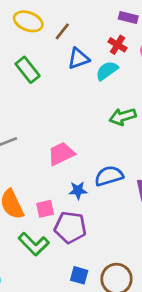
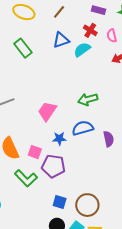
brown line: (62, 31) -> (59, 12), moved
green arrow: (123, 117) -> (88, 99), moved
pink trapezoid: (61, 154) -> (47, 111), turned -30
pink square: (45, 209) -> (35, 152), turned 32

